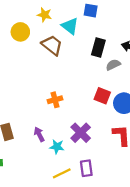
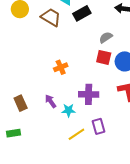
black rectangle: (98, 47) -> (82, 13), moved, turned 54
gray semicircle: (113, 65) -> (106, 37), moved
purple cross: (81, 133) -> (89, 94), turned -36

